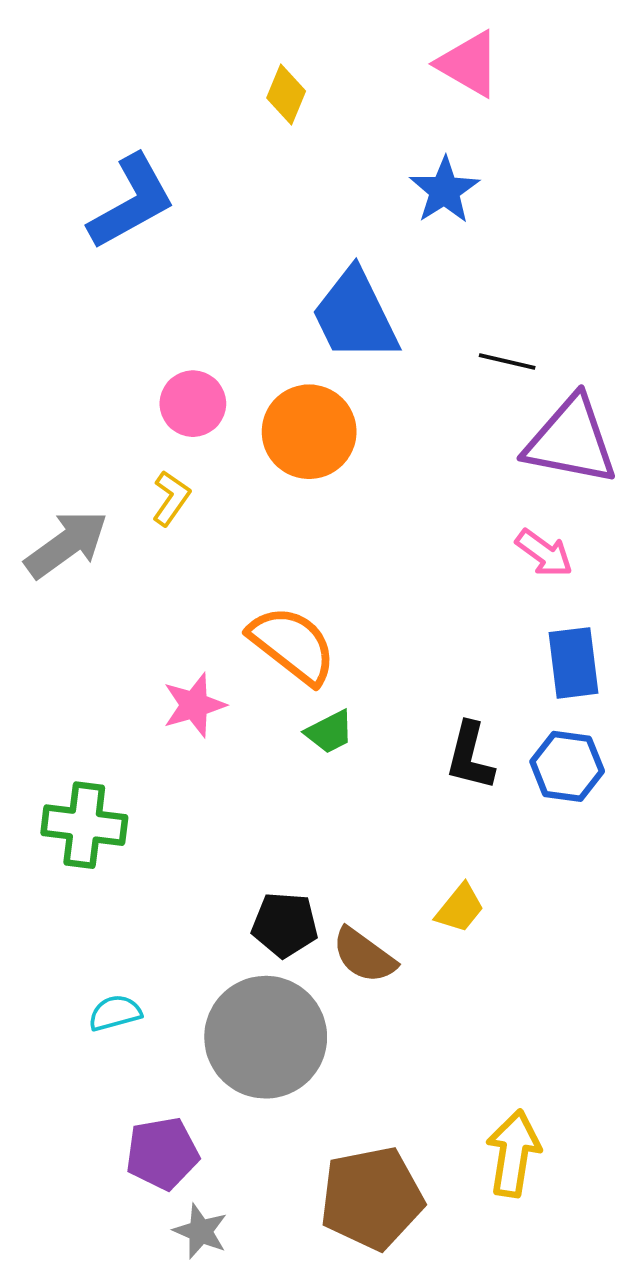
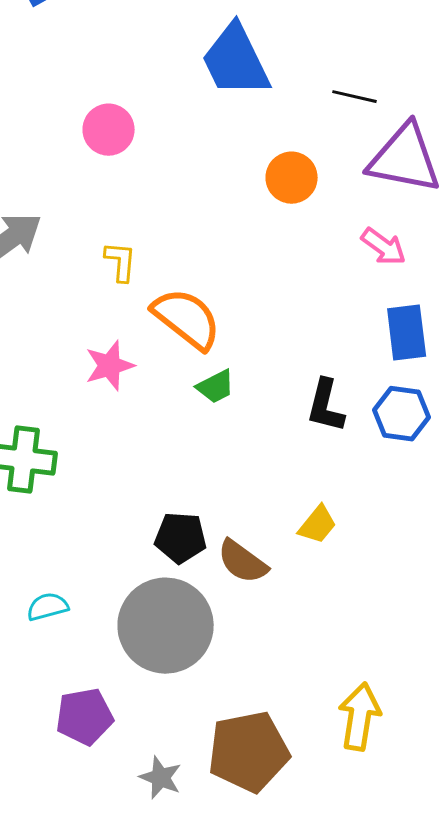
orange circle: (309, 432) -> (292, 178), moved, size x0.7
yellow L-shape: (171, 498) -> (121, 262), moved, turned -30
gray star: (201, 1231) -> (161, 778), moved

